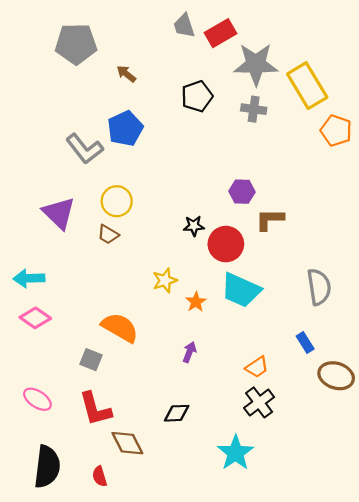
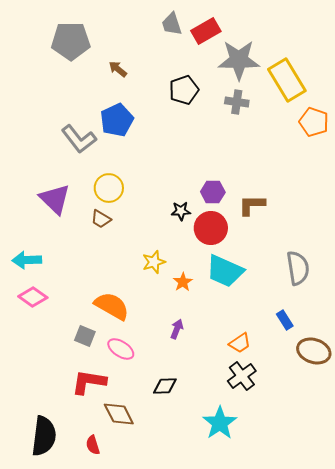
purple hexagon: (242, 192) -> (213, 192), moved
pink ellipse: (37, 399) -> (121, 349), moved
red L-shape: (95, 409) -> (89, 382), turned 114

